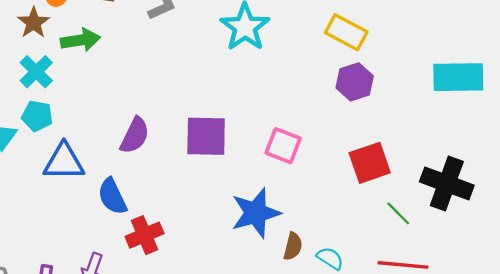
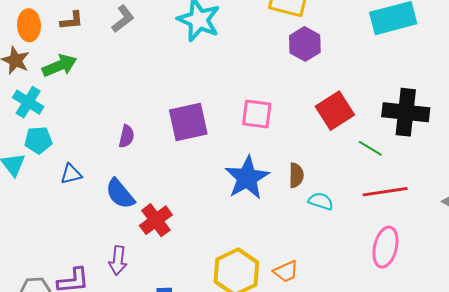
purple semicircle: (135, 135) -> (127, 136), size x0.7
blue triangle: (64, 162) -> (71, 174), size x0.6
brown semicircle: (293, 246) -> (296, 175), moved

